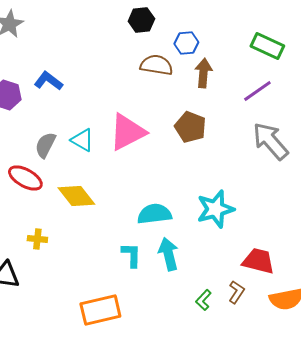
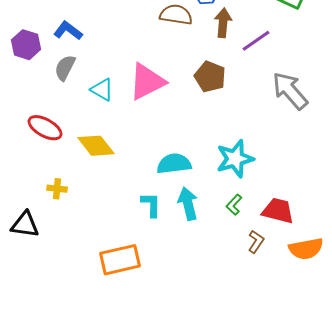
purple line: (257, 91) -> (256, 41), moved
gray semicircle: (45, 145) -> (65, 68), moved
green L-shape: (203, 300) -> (234, 205), moved

